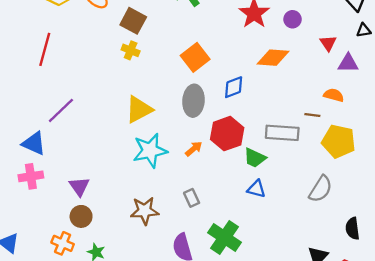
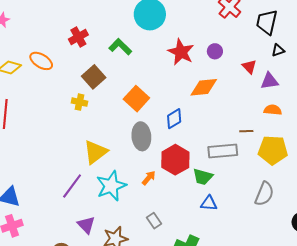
brown square: (133, 21) -> (94, 77), moved, turned 30
orange semicircle: (334, 95) -> (273, 110), moved
purple line: (61, 110) -> (72, 186), moved
purple triangle: (79, 186) -> (86, 225), moved

